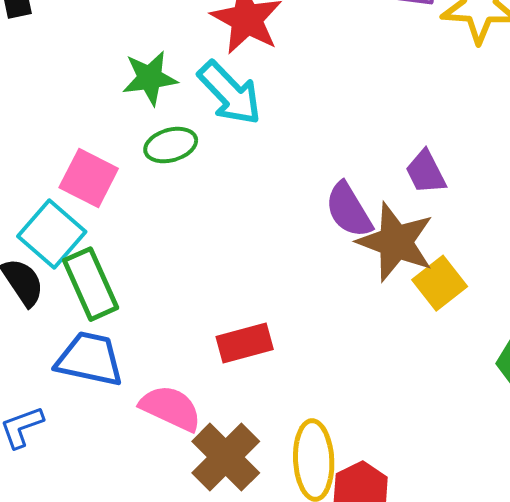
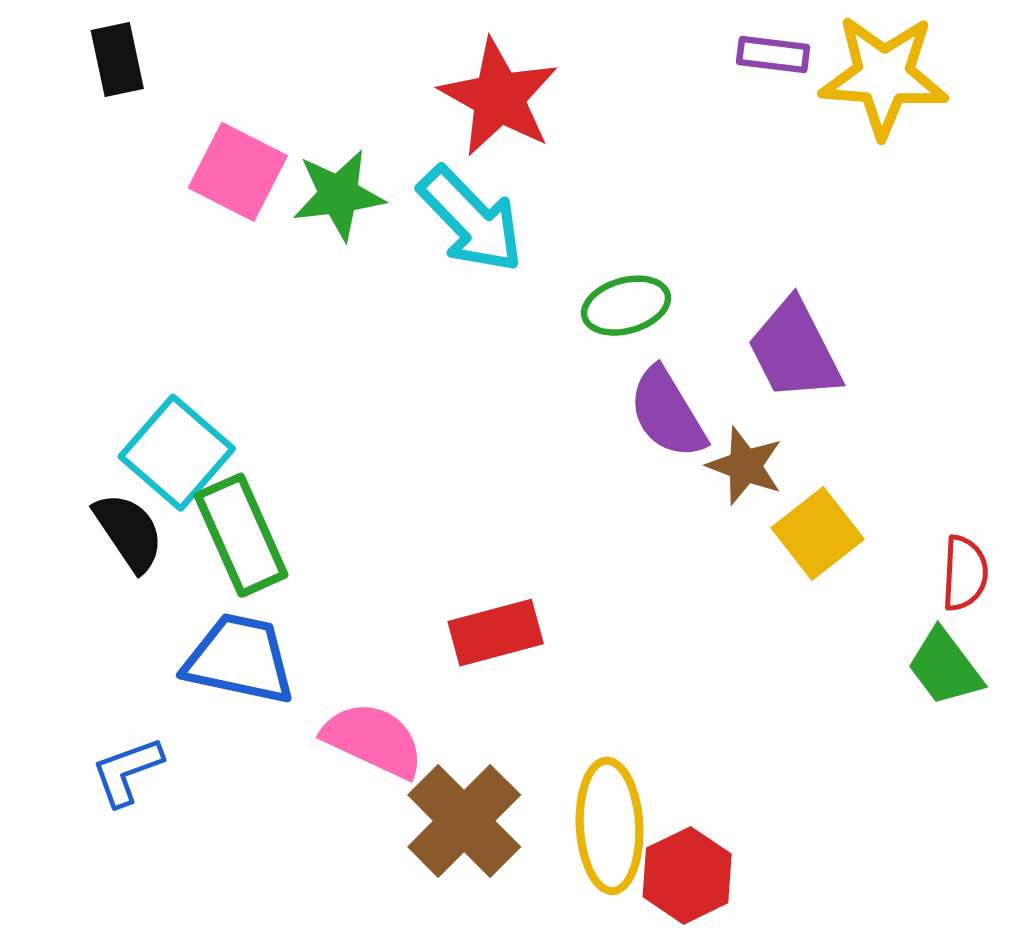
green ellipse: (171, 145) -> (626, 306), moved
purple trapezoid: (426, 172) -> (795, 350), size x1.4
pink square: (89, 178) -> (238, 172), moved
brown star: (396, 242) -> (745, 466), size x0.6

